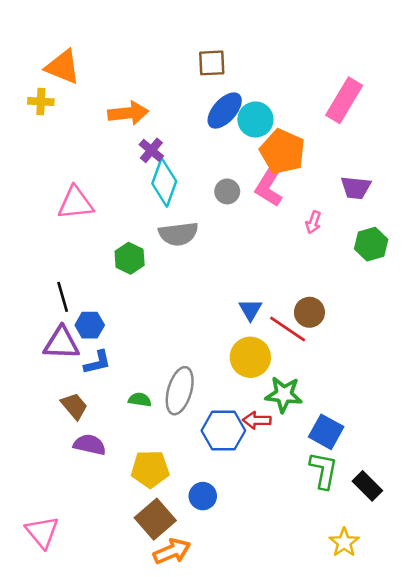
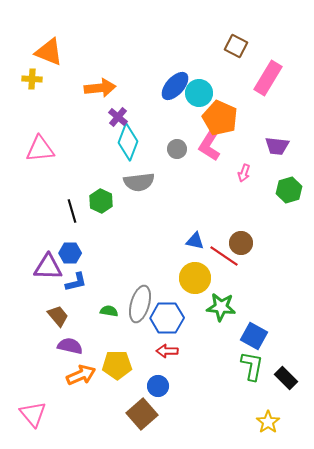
brown square: (212, 63) -> (236, 46), moved, turned 30
pink triangle: (76, 203) -> (40, 149), moved
black line: (63, 297) -> (72, 211), moved
blue triangle: (250, 310) -> (195, 241), turned -48
red arrow: (257, 420) -> (167, 351), moved
blue hexagon: (223, 431) -> (167, 318), moved
brown square: (155, 519) -> (142, 414), moved
orange arrow: (172, 551) -> (81, 375), moved

